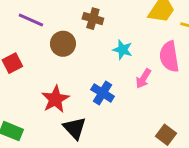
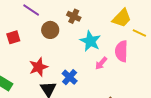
cyan star: (123, 50) -> (90, 41), size x1.5
blue cross: (103, 93) -> (70, 77), moved

